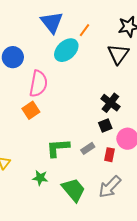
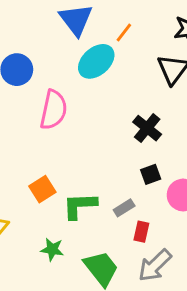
black cross: (110, 103) -> (147, 128), moved
orange square: (31, 110) -> (42, 189), moved
red rectangle: (110, 155) -> (141, 232), moved

